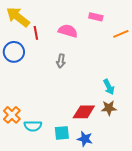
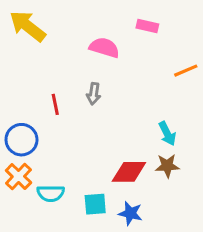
red line: (36, 33) -> (55, 104), moved
orange line: (121, 34) -> (186, 71), moved
blue circle: (14, 52) -> (21, 140), moved

